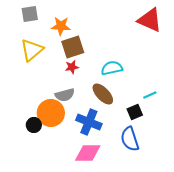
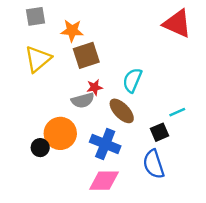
red star: (72, 67) -> (95, 87), moved
cyan semicircle: (112, 68) -> (132, 80), turned -55
gray semicircle: (65, 95) -> (83, 100), moved

